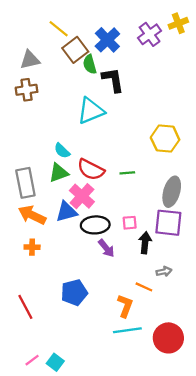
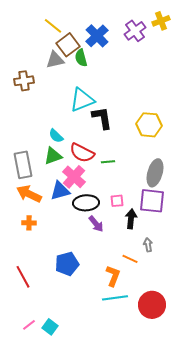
gray triangle: (30, 60) -> (55, 60), moved
black L-shape: (113, 80) -> (102, 118), moved
green line: (127, 173) -> (108, 162), moved
gray arrow: (164, 271) -> (148, 245), turned -88

